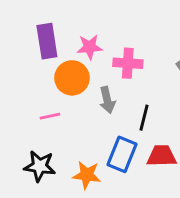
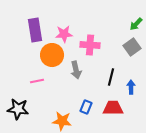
black line: (144, 118) -> (111, 77), moved
blue rectangle: (122, 154) -> (86, 107), size x0.6
black star: (40, 166) -> (18, 109), moved

